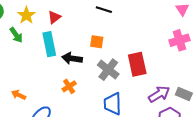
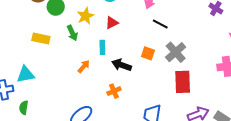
cyan rectangle: (49, 44) -> (102, 47), size x0.6
gray cross: (108, 70) -> (176, 52), moved
orange arrow: (19, 95) -> (84, 66), moved, turned 96

